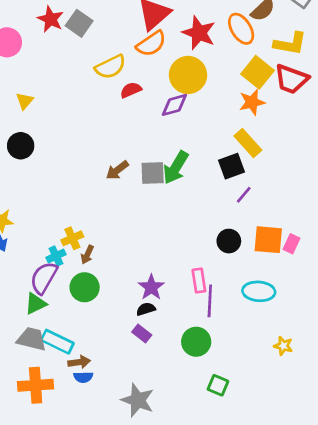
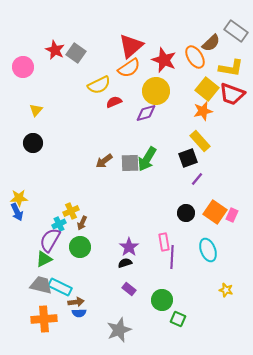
orange square: (268, 240) -> (215, 212), turned 30
cyan ellipse: (259, 291) -> (208, 250), turned 65
purple rectangle: (142, 334) -> (129, 289), moved
green circle: (196, 342) -> (162, 300), moved
gray star: (138, 400) -> (119, 330), turned 30

